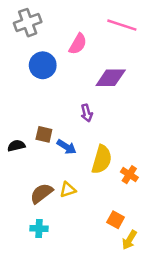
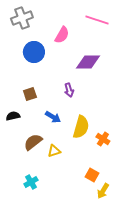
brown square: (44, 134) -> (30, 94), moved, turned -32
brown semicircle: (41, 193) -> (33, 142), moved
cyan cross: (39, 229) -> (31, 182), turned -32

